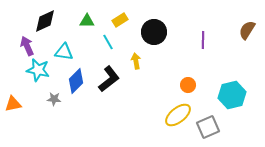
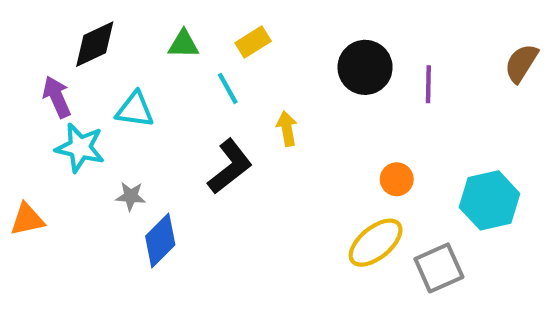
black circle: (154, 32) -> (365, 67), moved
blue diamond: (76, 81) -> (160, 241), moved
gray star: (54, 99) -> (131, 196), moved

